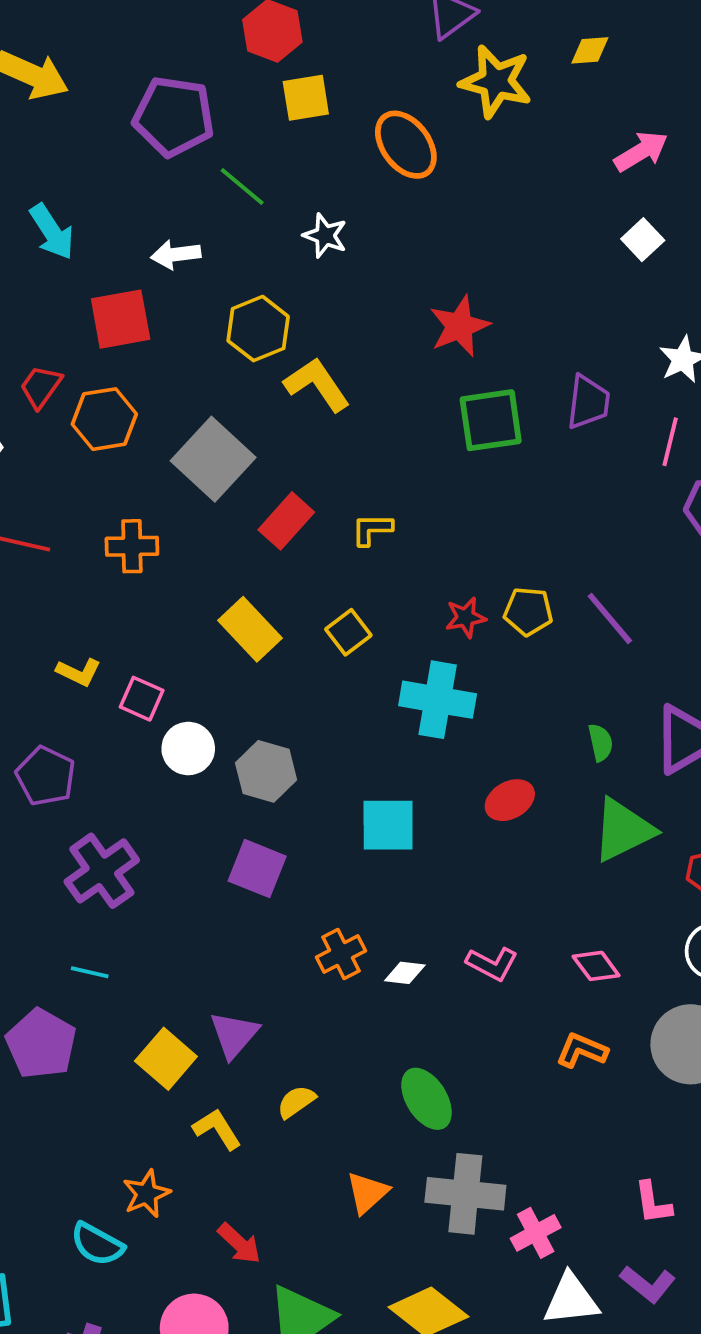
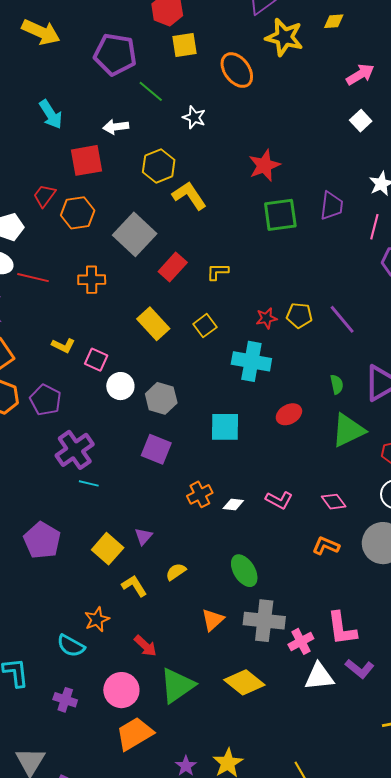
cyan line: (90, 972) -> (89, 483), moved
purple triangle: (234, 1035) -> (143, 536), size x0.7
pink L-shape: (653, 1203) -> (342, 629), moved, size x1.5

